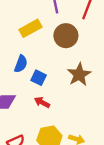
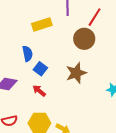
brown circle: (66, 36) -> (84, 39), moved
blue semicircle: (21, 64) -> (27, 54), turned -42

